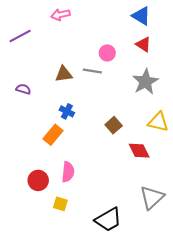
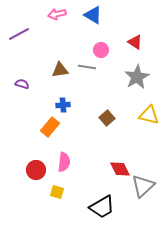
blue triangle: (141, 16) -> (93, 15), moved
blue cross: (67, 111) -> (63, 105), turned -32
red diamond: (139, 151) -> (120, 169), moved

